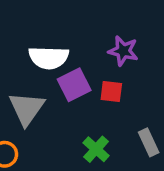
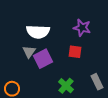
purple square: (74, 85) -> (43, 59), moved
gray triangle: (27, 108) -> (29, 52), moved, size x0.6

